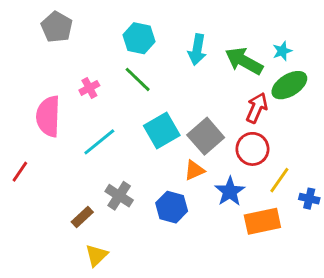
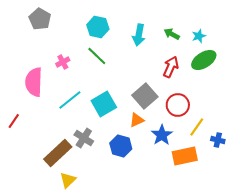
green arrow: (244, 61) -> (172, 34), moved, size x0.6
red arrow: (257, 108) -> (171, 67), moved
cyan square: (162, 130) -> (104, 104), moved
brown rectangle: (82, 217) -> (58, 153), size x1.8

